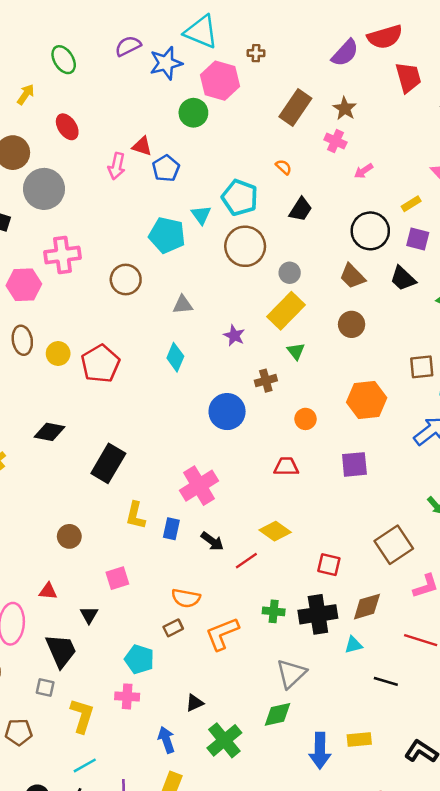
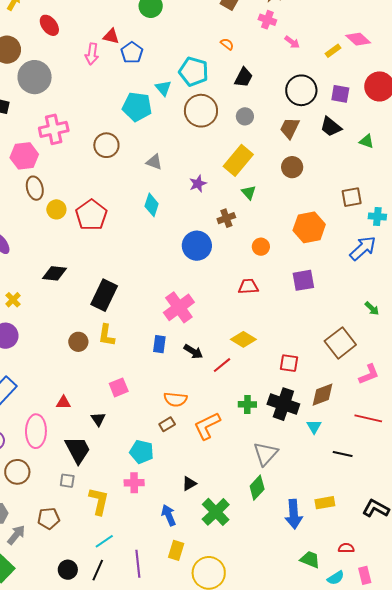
pink arrow: (364, 171) -> (292, 42), turned -105
yellow rectangle: (411, 204) -> (333, 51), moved
gray circle: (290, 273) -> (245, 116), moved
brown trapezoid: (352, 276) -> (290, 128), turned 75
gray triangle: (183, 305) -> (154, 162), turned 30
purple star: (234, 336) -> (198, 184), turned 30
brown ellipse: (22, 340) -> (35, 188), moved
yellow L-shape: (136, 515) -> (106, 335), moved
brown circle: (69, 536) -> (78, 342), moved
black cross: (318, 614) -> (283, 404), turned 32
cyan triangle: (353, 645) -> (314, 427), turned -42
green diamond: (278, 714) -> (257, 488), turned -30

